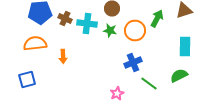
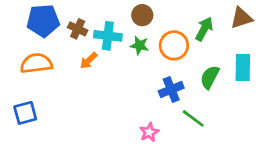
orange arrow: (63, 56) -> (89, 61), moved, turned 48
green semicircle: (179, 76) -> (210, 77), moved, turned -36

